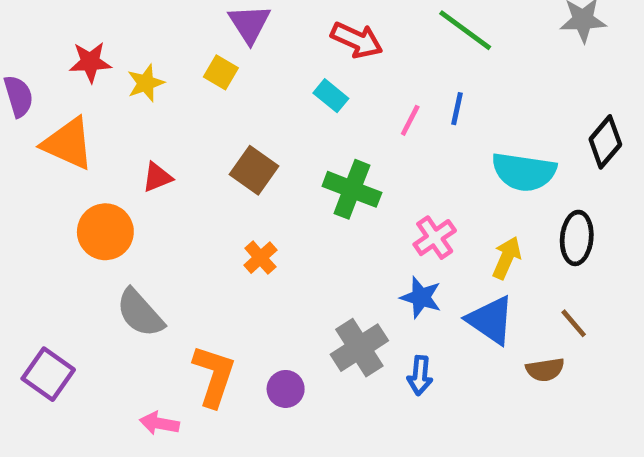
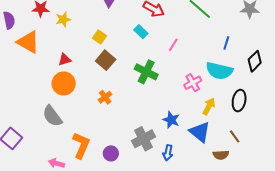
yellow square: (221, 72) -> (100, 37), moved
blue line: (457, 109) -> (226, 43), moved
orange circle: (105, 232) -> (64, 84), moved
pink cross: (435, 238) -> (193, 83), moved

